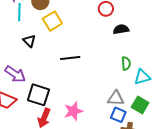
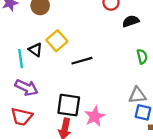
cyan line: (19, 12) -> (21, 59), moved
yellow square: (52, 21) -> (57, 41), moved
black square: (38, 95) -> (69, 105), moved

